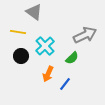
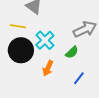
black circle: (21, 56) -> (21, 50), size x1.6
blue line: (65, 84) -> (79, 78), moved

